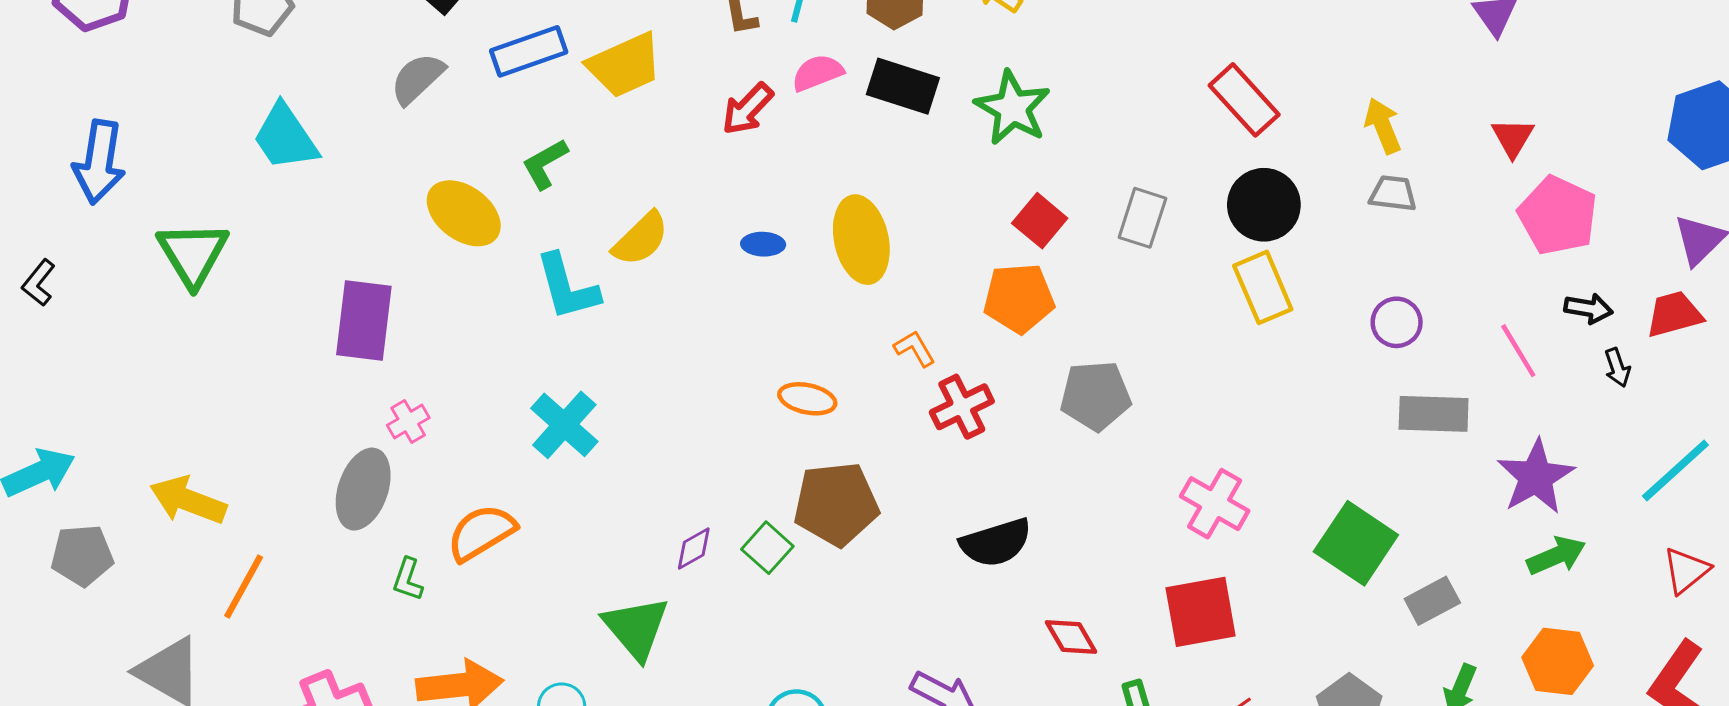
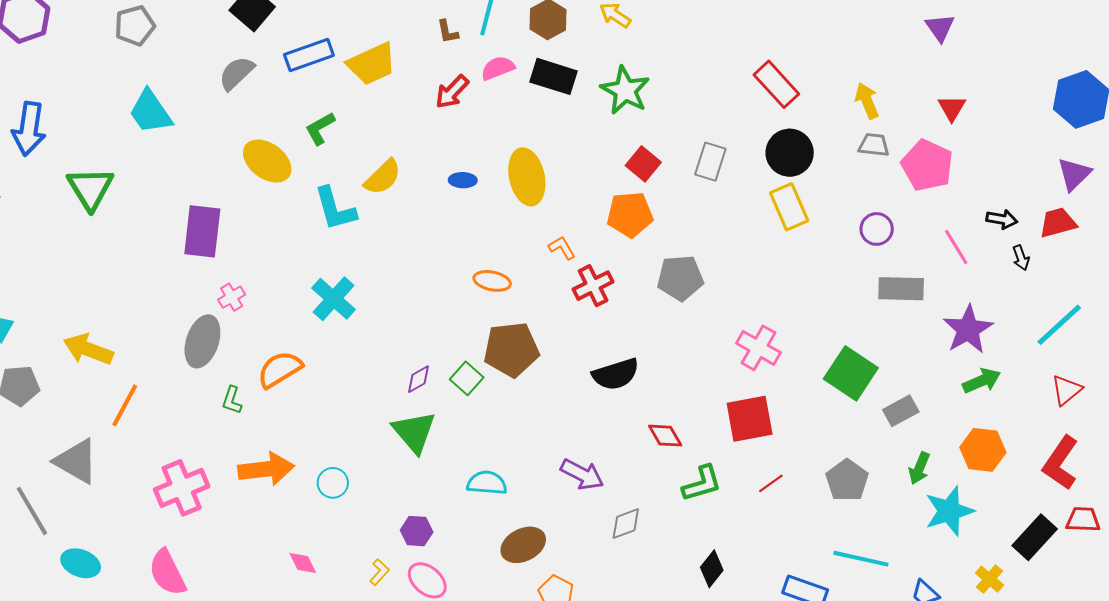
pink pentagon: (1558, 216) -> (927, 165), moved
green triangle: (636, 628) -> (414, 432), moved

